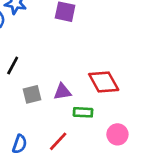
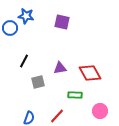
purple triangle: (62, 92) -> (60, 68), moved

